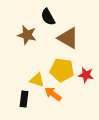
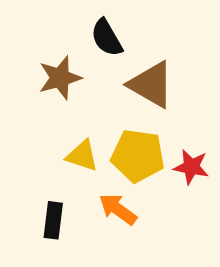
brown star: (27, 35) -> (60, 78), turned -30
yellow triangle: (37, 80) -> (82, 156), moved

